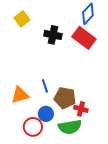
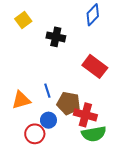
red rectangle: (84, 38) -> (95, 66), moved
red cross: (81, 109) -> (85, 115), size x1.5
green semicircle: (70, 127) -> (94, 134), moved

